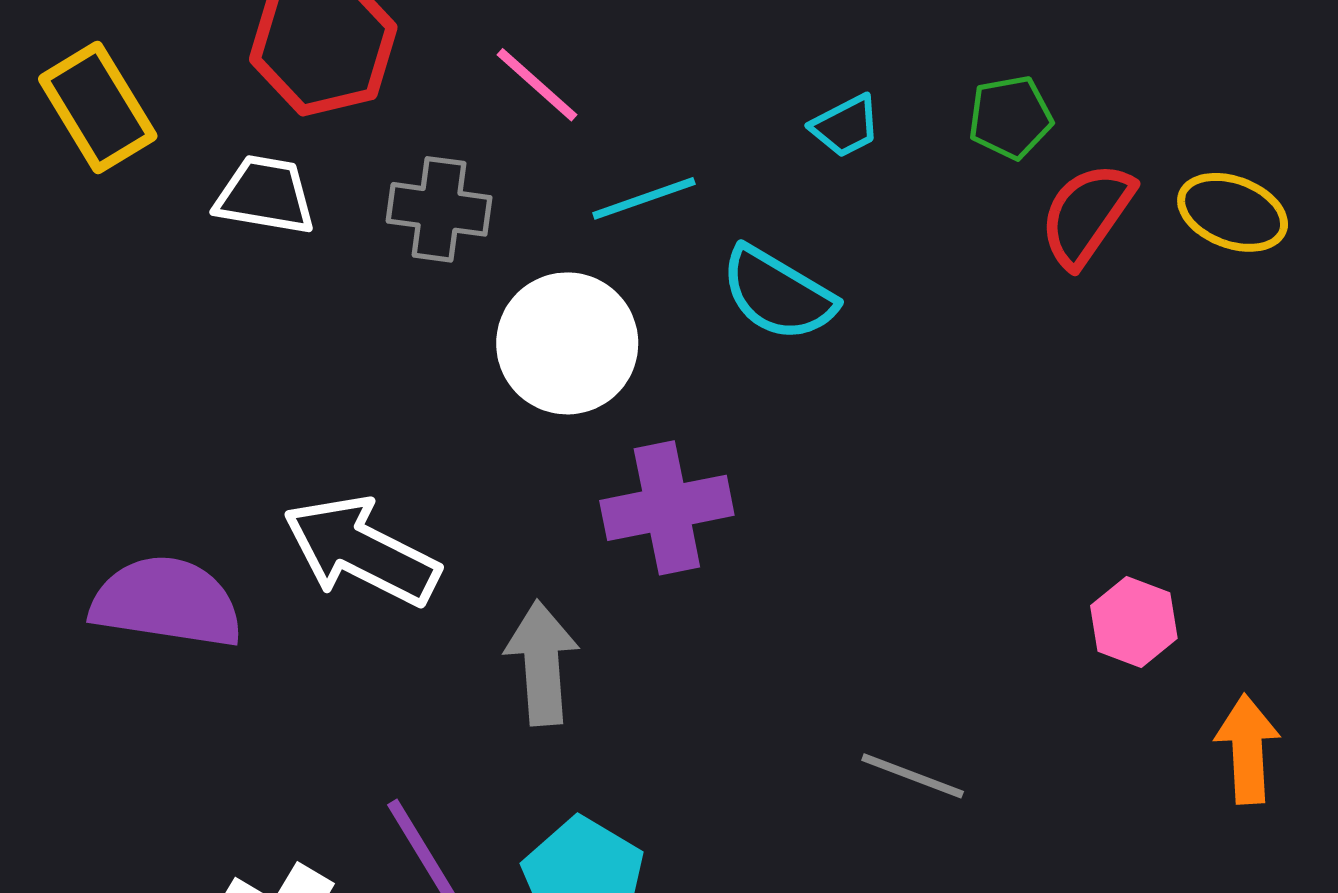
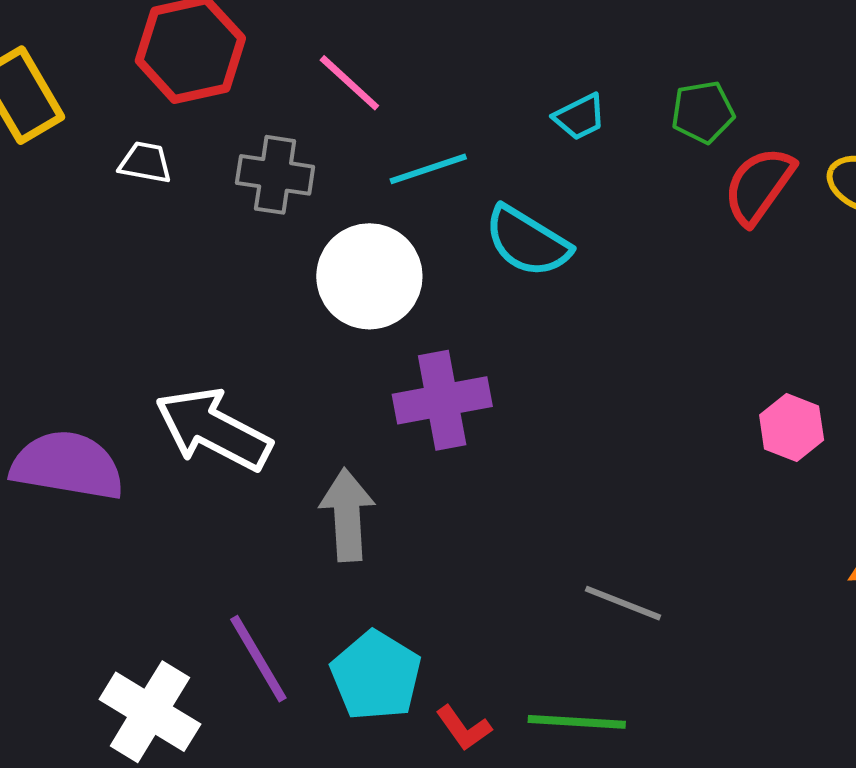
white trapezoid: (265, 195) -> (145, 162), size x0.7
pink hexagon: (1134, 622) -> (792, 427), moved

